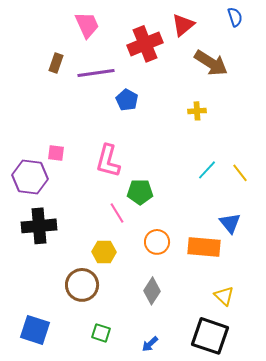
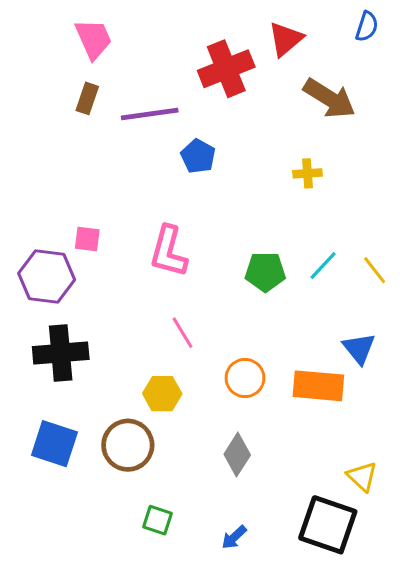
blue semicircle: (235, 17) -> (367, 27), turned 36
pink trapezoid: (87, 25) -> (93, 39), moved
green pentagon: (140, 192) -> (265, 272), moved
yellow triangle: (224, 296) -> (362, 476), moved
blue square: (35, 330) -> (54, 444), moved

